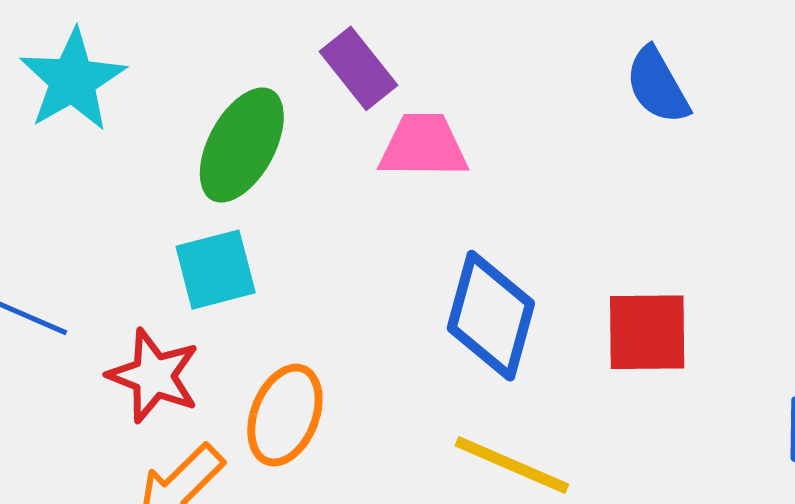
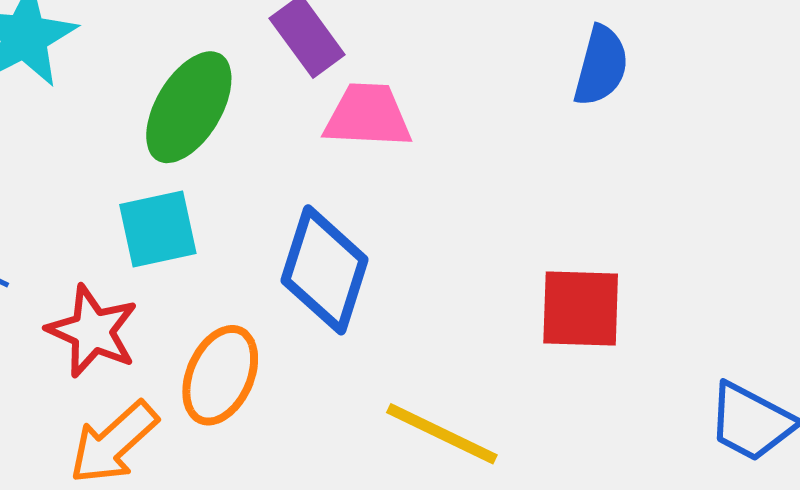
blue semicircle: (657, 86) -> (601, 66), turned -138
blue diamond: (491, 316) -> (325, 270), moved

